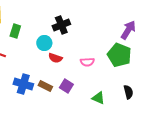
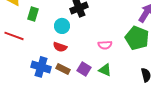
red semicircle: (55, 58) -> (60, 47), moved
green triangle: (98, 98) -> (105, 70), moved

